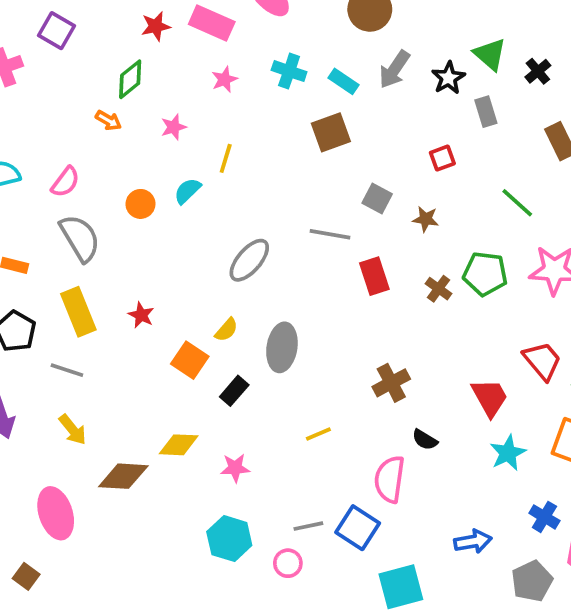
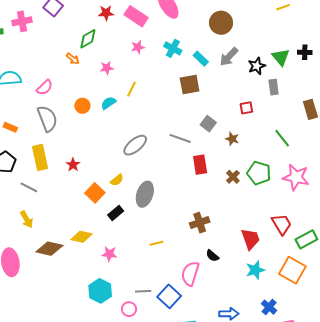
black cross: (538, 71) -> (305, 52), moved, turned 32

